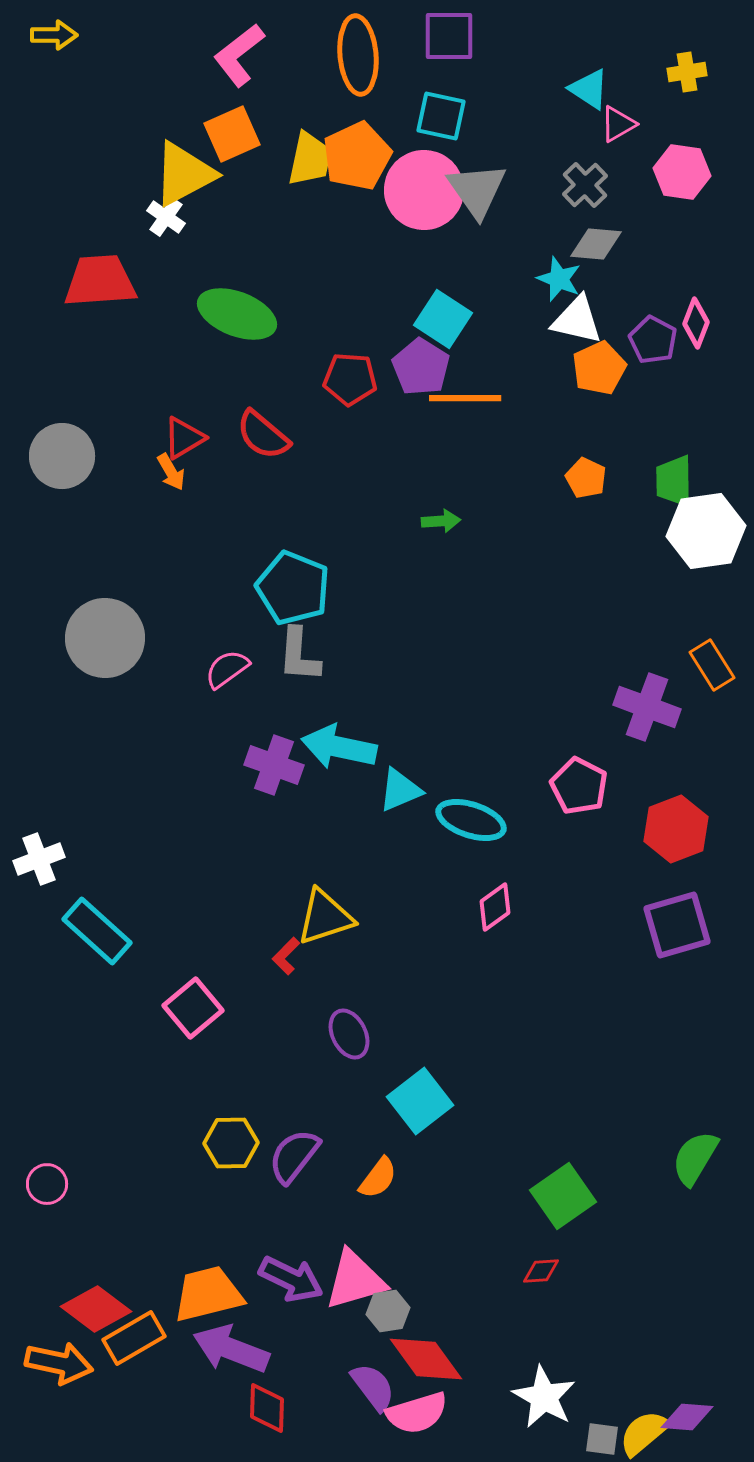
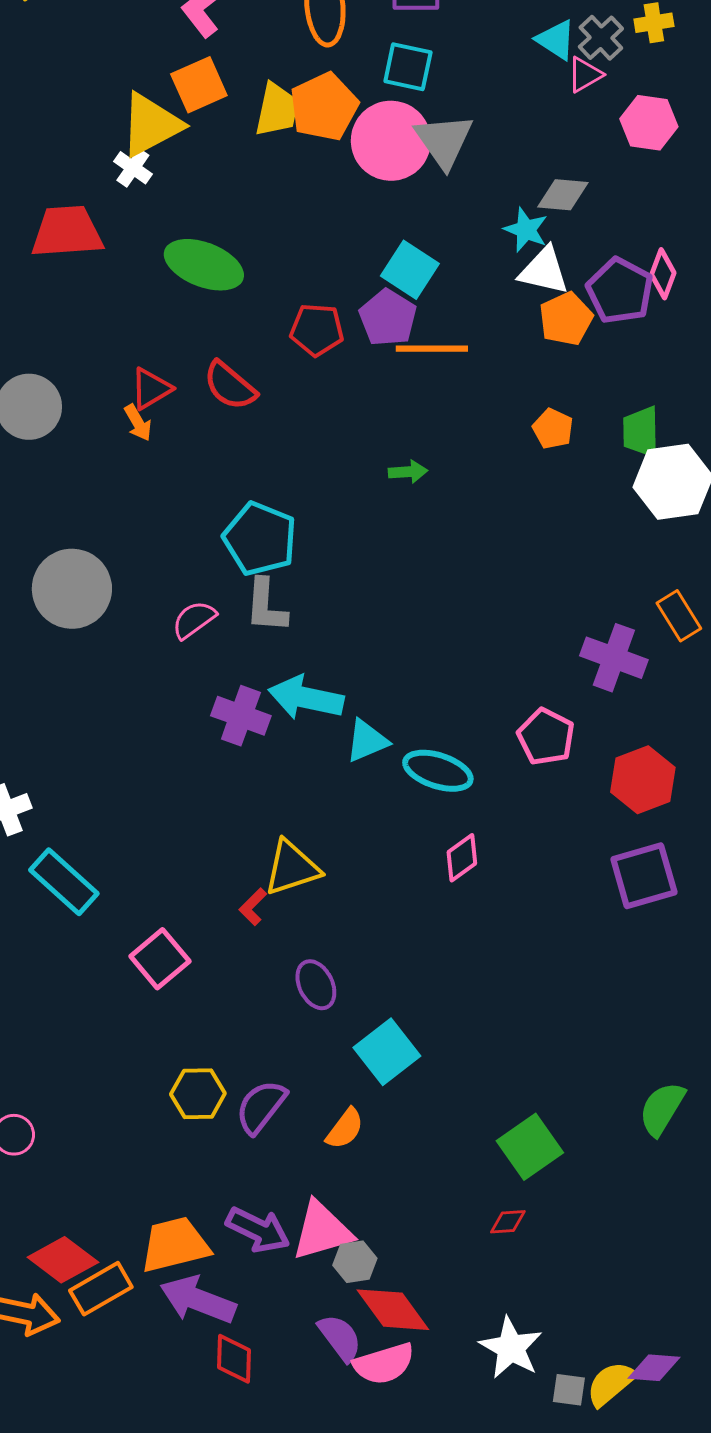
gray cross: (585, 185) -> (601, 38), moved
purple pentagon: (653, 340) -> (620, 291), size x1.4

